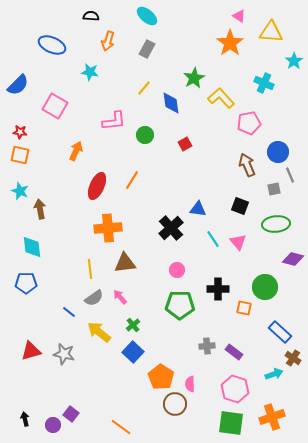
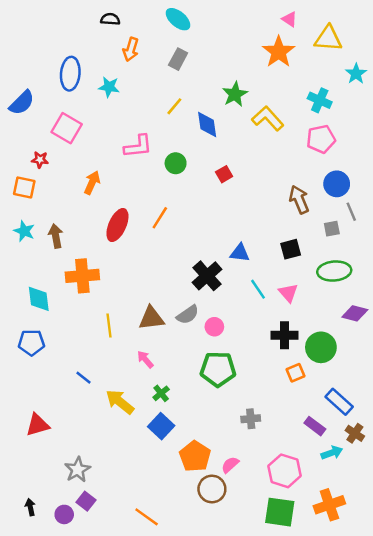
blue ellipse: (52, 45) -> (70, 74), moved, turned 72
pink pentagon: (249, 123) -> (321, 139), moved
red star: (20, 132) -> (40, 160), moved
black square: (240, 206) -> (291, 249), turned -36
brown arrow: (40, 209) -> (56, 236), moved
orange cross: (108, 228) -> (82, 276), moved
black cross: (218, 289) -> (285, 335), moved
gray semicircle: (94, 298) -> (188, 315), moved
orange square: (244, 308) -> (295, 373), turned -35
purple rectangle: (234, 352) -> (315, 426), moved
gray star: (64, 354) -> (78, 470), moved, turned 30
pink semicircle: (190, 384) -> (230, 465), turned 49

